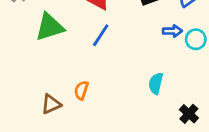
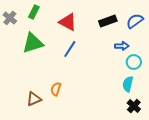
cyan circle: (196, 39) -> (134, 62), moved
cyan semicircle: (156, 83) -> (128, 84), moved

